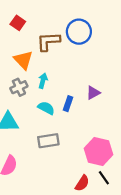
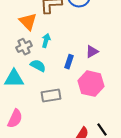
cyan semicircle: (46, 108) -> (38, 66), moved
pink hexagon: (99, 152) -> (91, 84), moved

